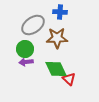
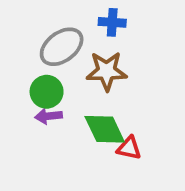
red triangle: (69, 79) -> (129, 148), turned -32

